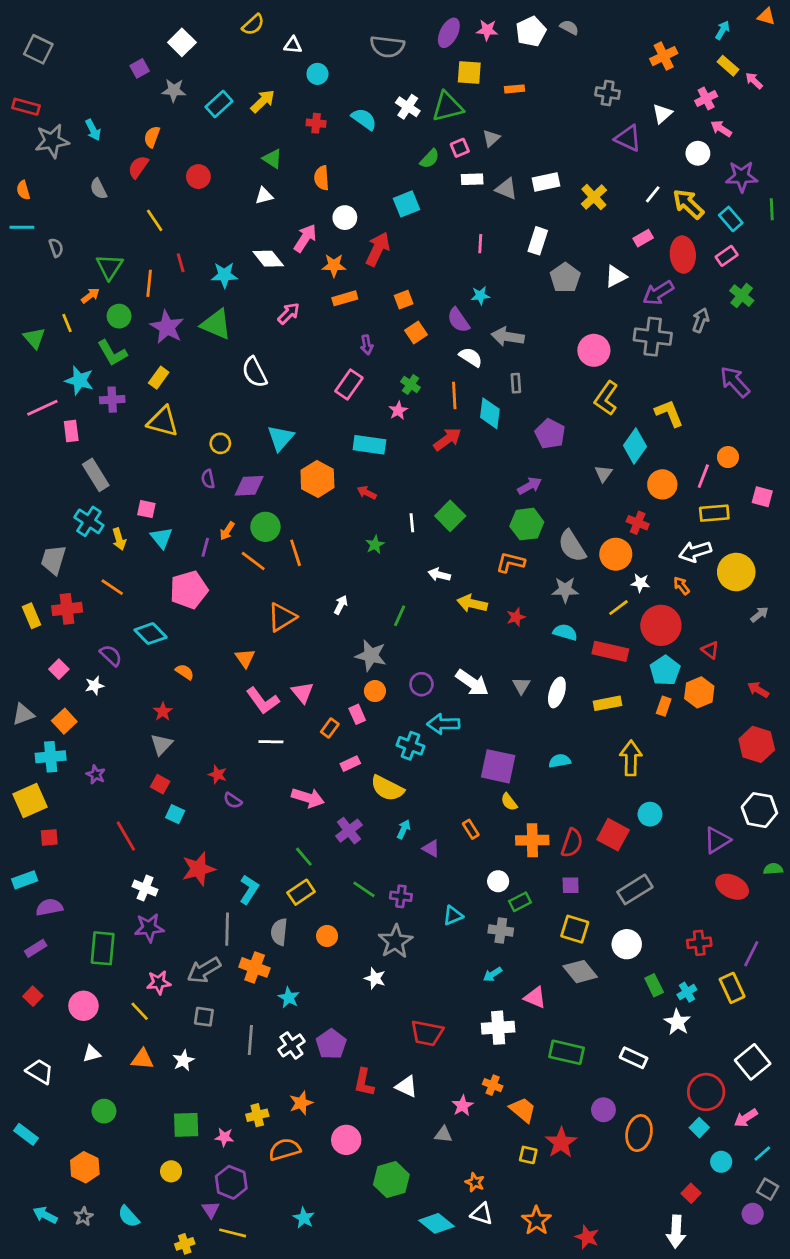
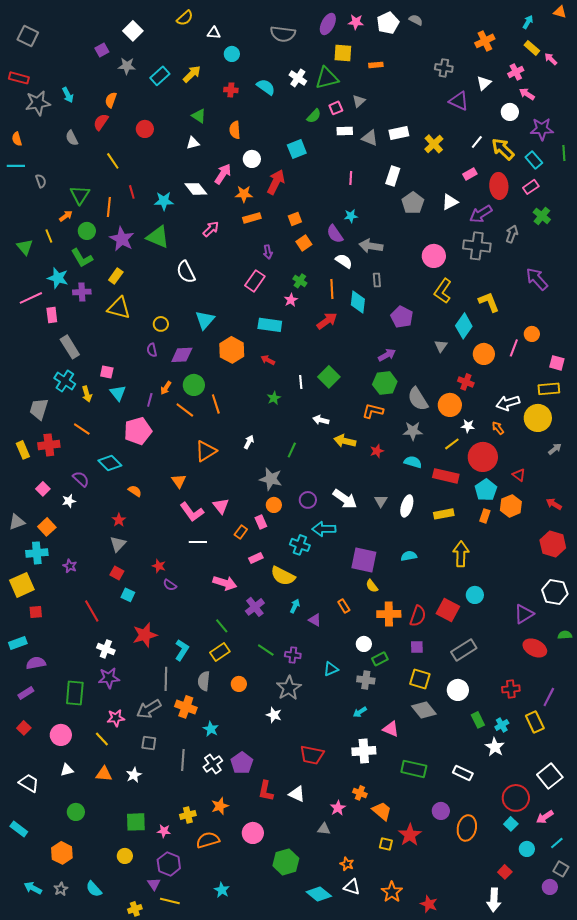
yellow rectangle: (714, 513) -> (549, 389), moved

